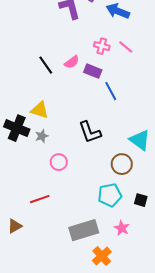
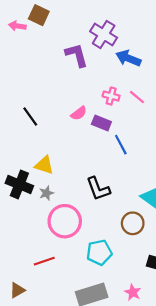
black line: (46, 65) -> (30, 117), moved
pink circle: (59, 162) -> (65, 221), size x1.8
cyan pentagon: (110, 195) -> (99, 252), moved

